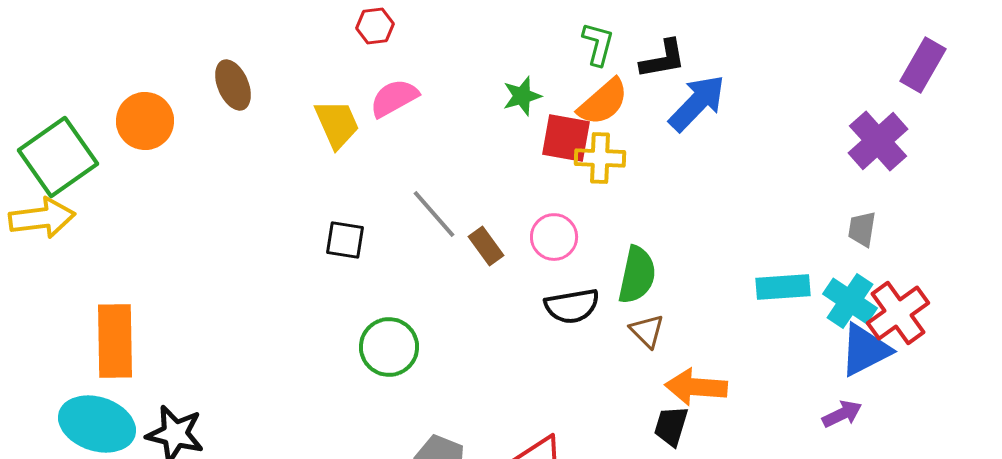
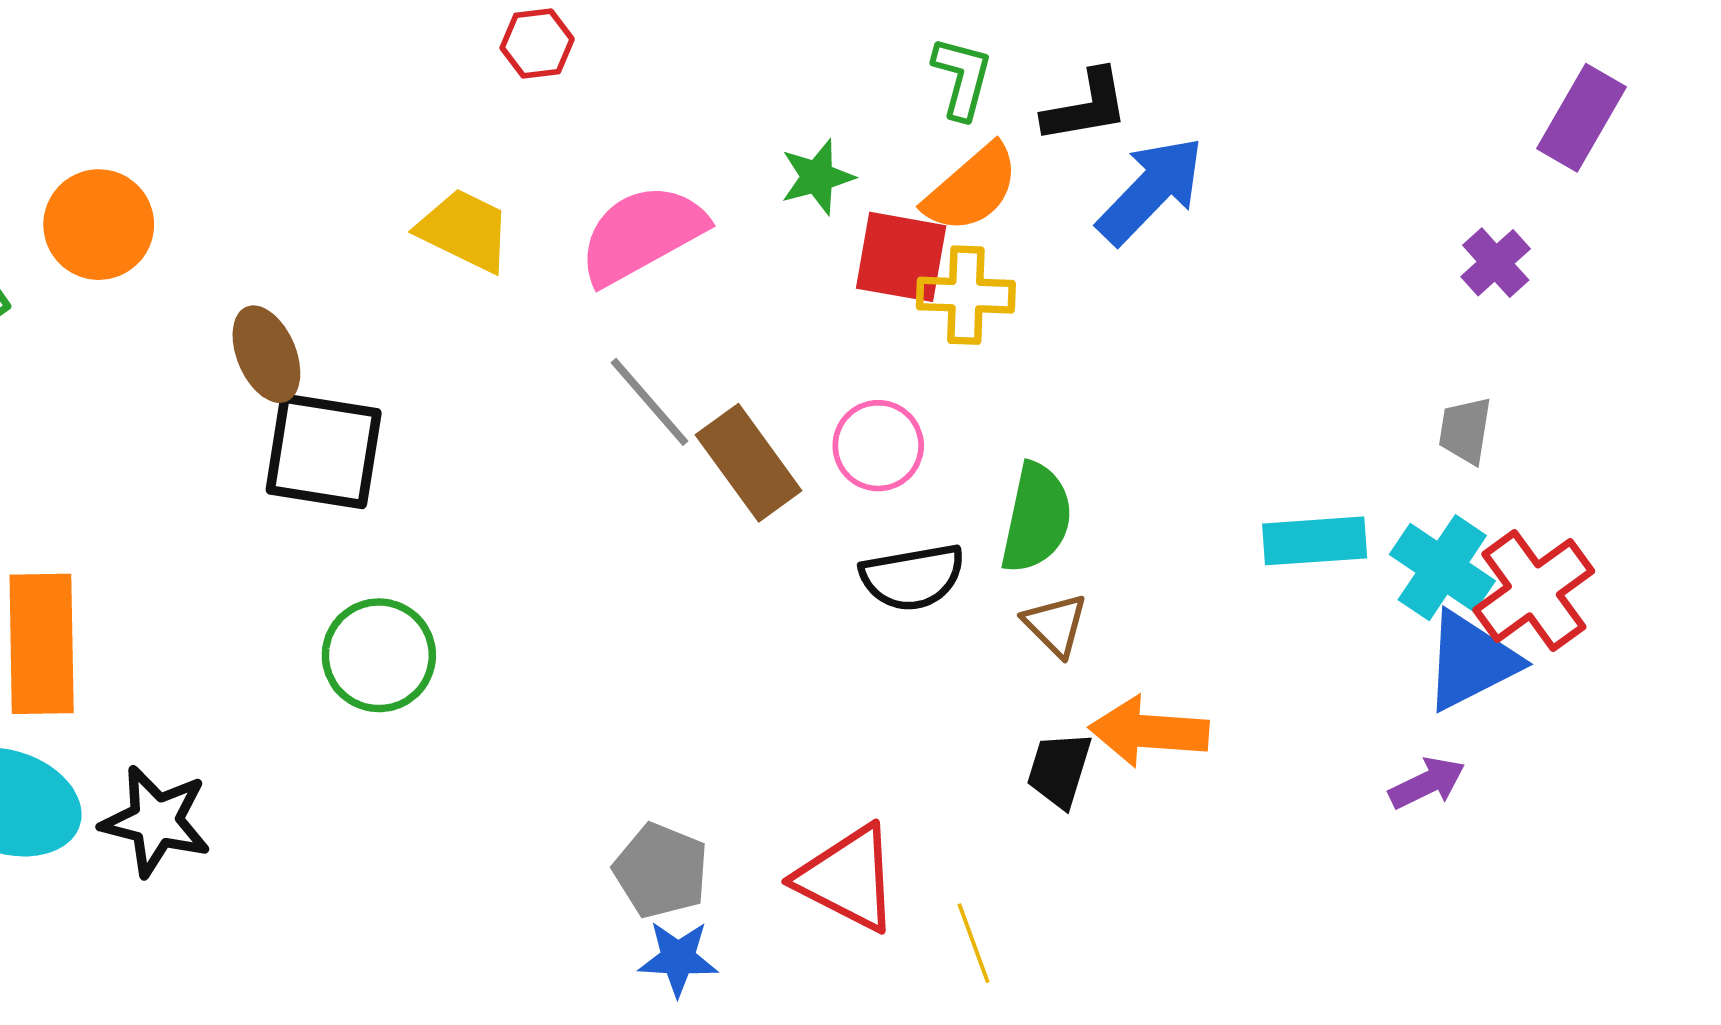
brown ellipse: (233, 85) -> (266, 354), moved
pink semicircle: (394, 98) -> (642, 234), moved, size x1.4
yellow trapezoid: (337, 124) -> (465, 230), turned -40
purple cross: (878, 141) -> (1496, 263), size x0.6
black square: (345, 240) -> (324, 451), moved, size x1.6
brown rectangle: (486, 246) -> (749, 463), size x1.5
green circle: (389, 347) -> (379, 655), moved
black trapezoid: (671, 426) -> (1059, 770), moved

